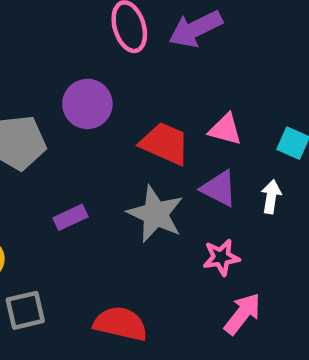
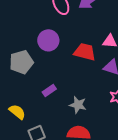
gray star: (155, 214) -> (78, 105), moved, size x0.7

